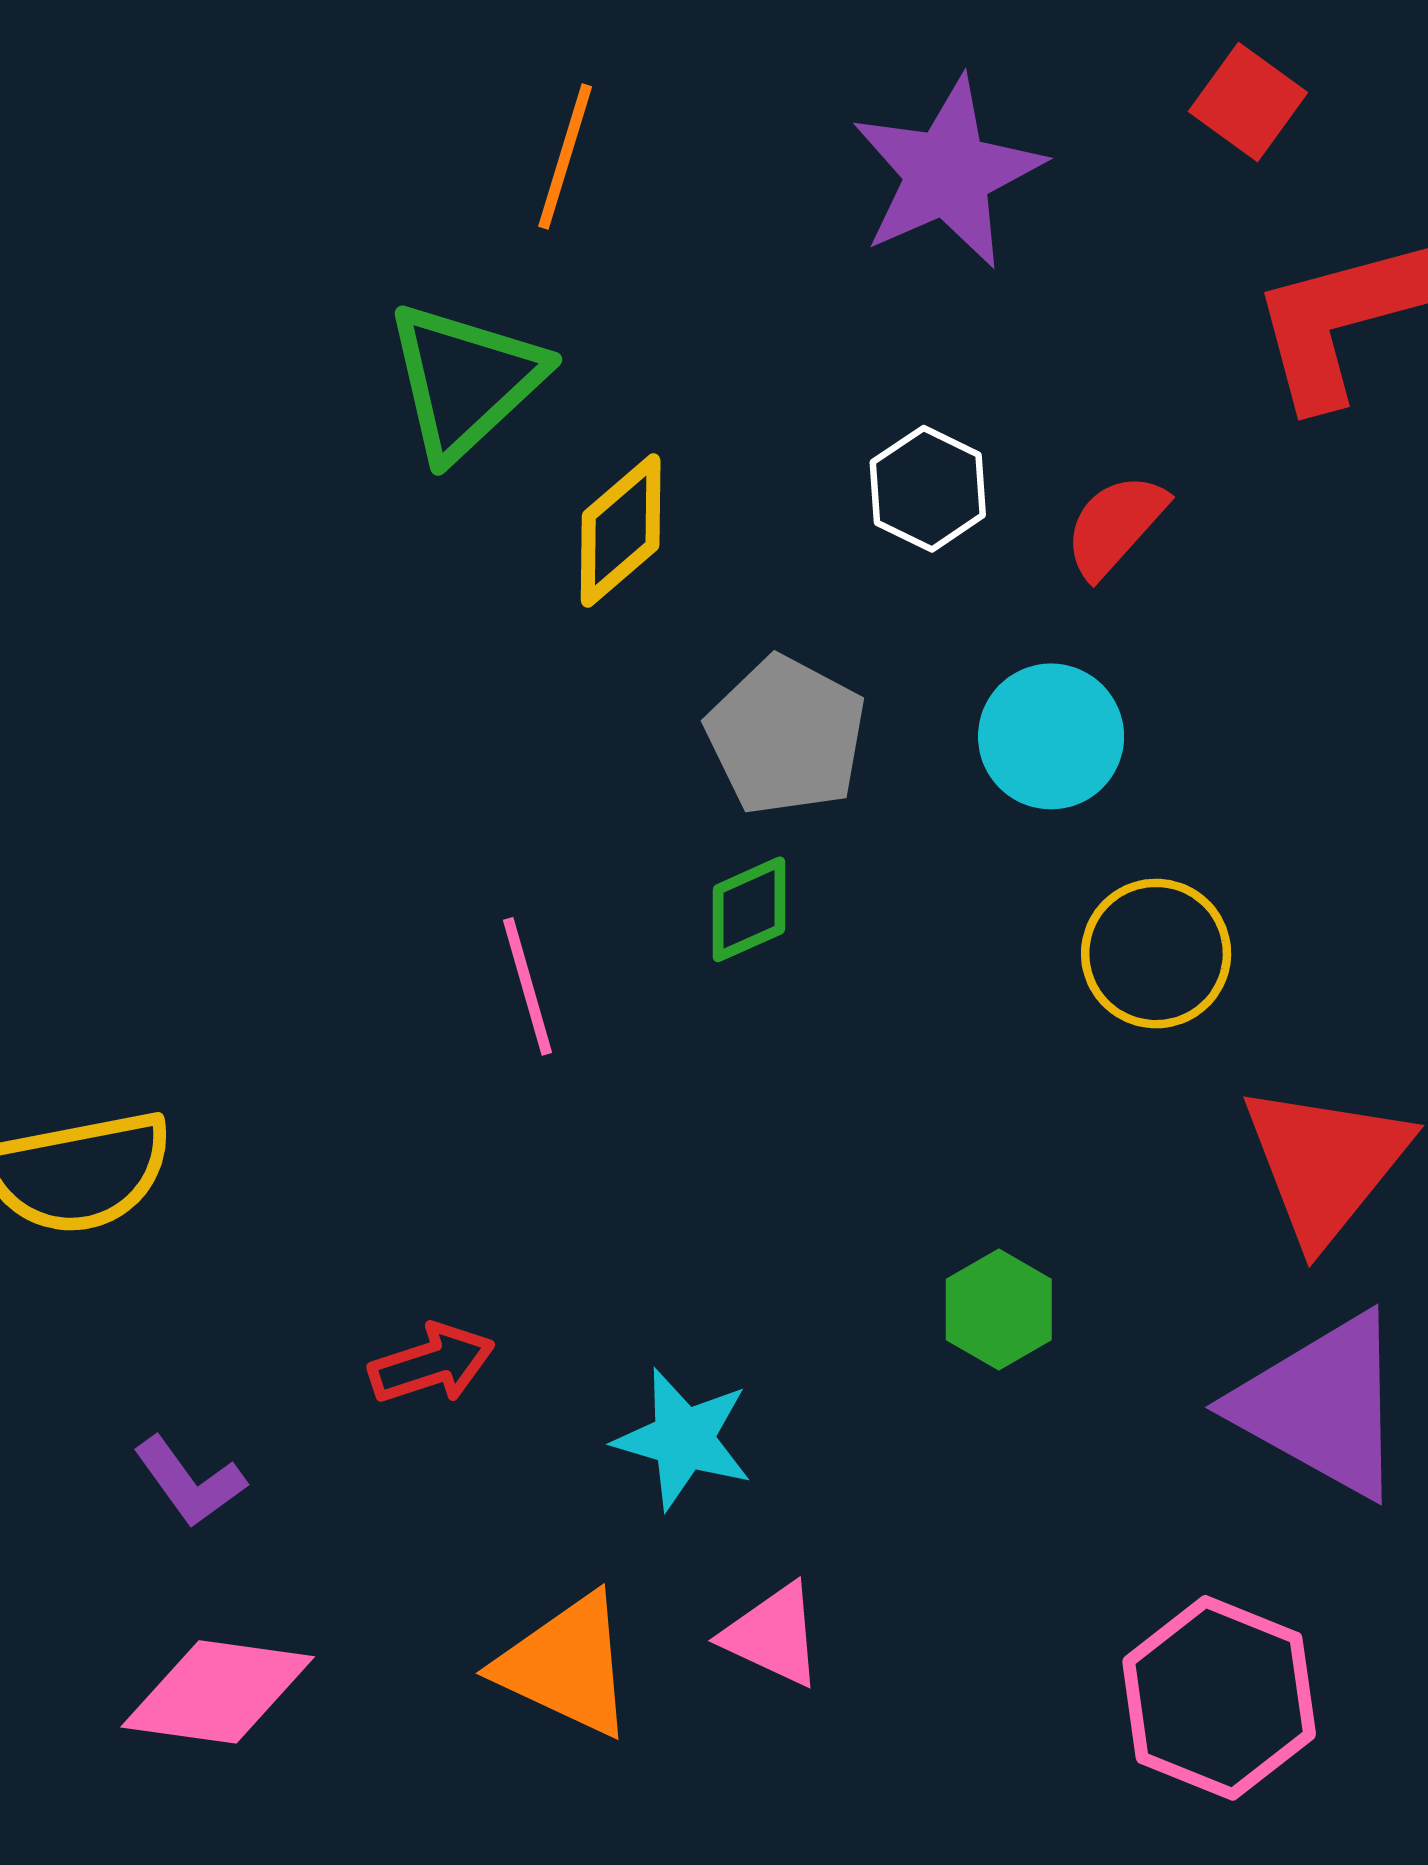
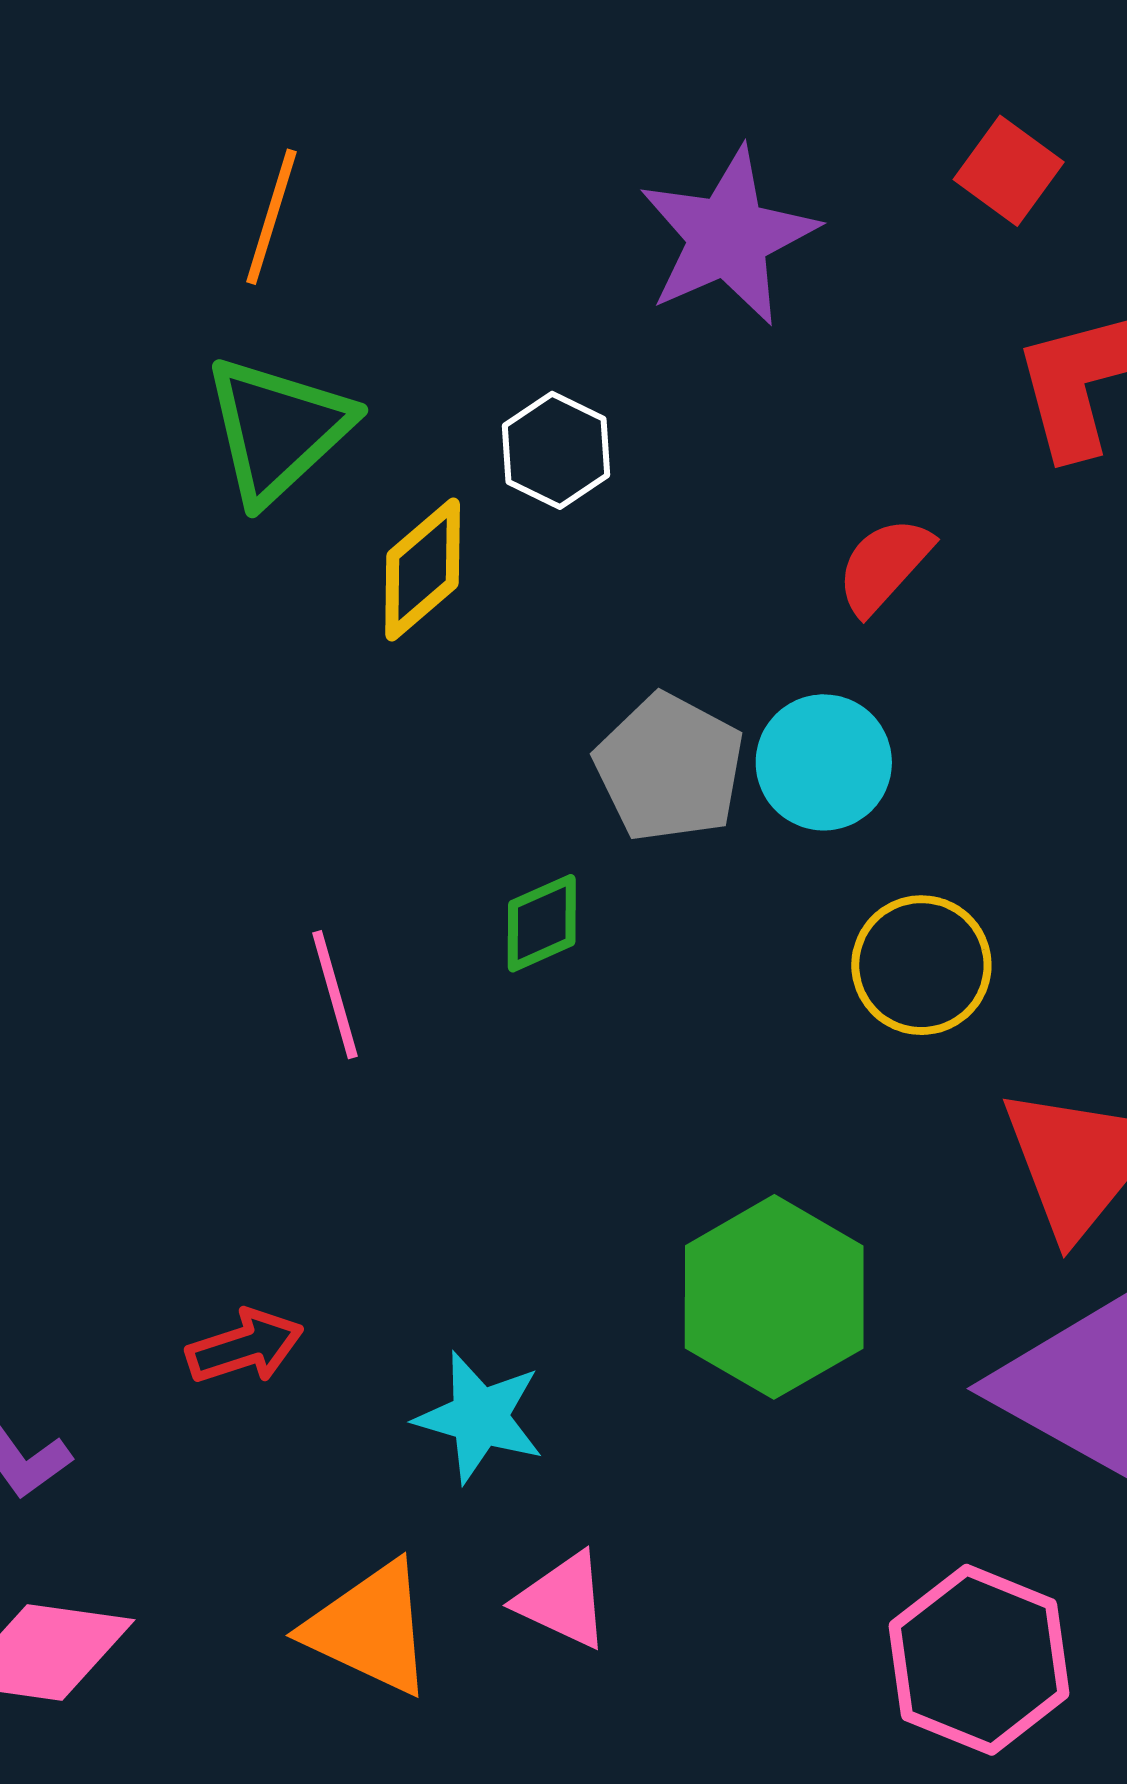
orange line: (565, 156) -> (271, 217), moved
white hexagon: (928, 489) -> (556, 450), moved
gray pentagon: (786, 736) -> (669, 768), moved
green hexagon: (999, 1309) -> (774, 1297), size x1.8

